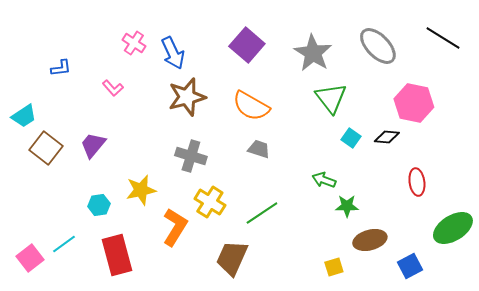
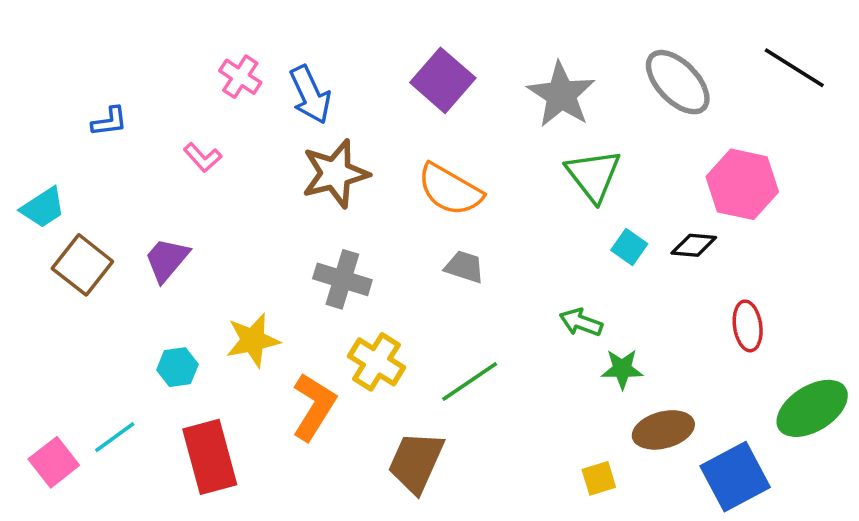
blue square: (410, 266) -> (735, 477), size x1.5

